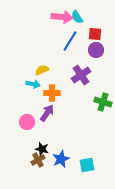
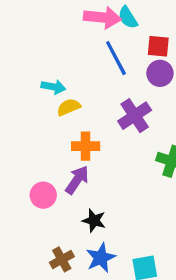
blue line: (70, 41) -> (116, 58), turned -60
cyan arrow: (33, 84) -> (53, 87), moved
black star: (42, 149) -> (94, 221), moved

